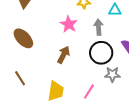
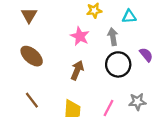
gray star: (112, 74) -> (137, 102), moved

